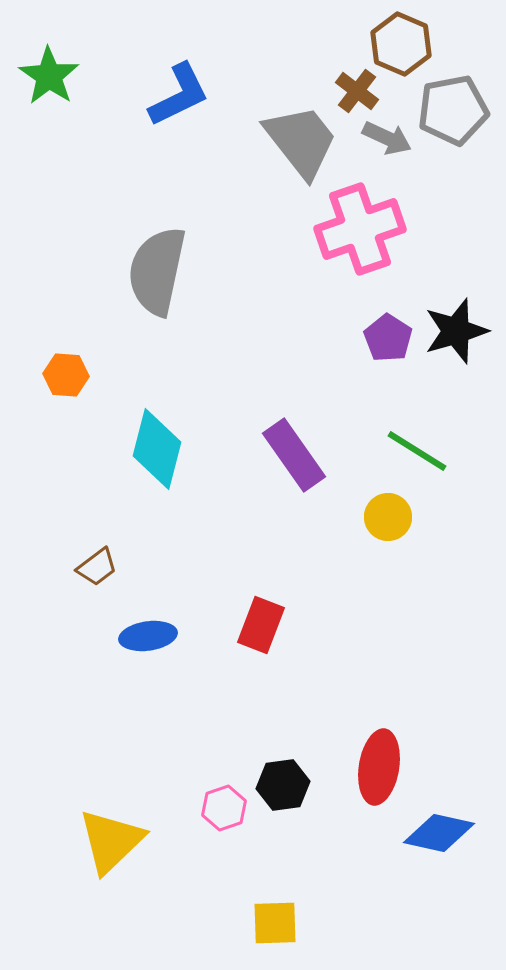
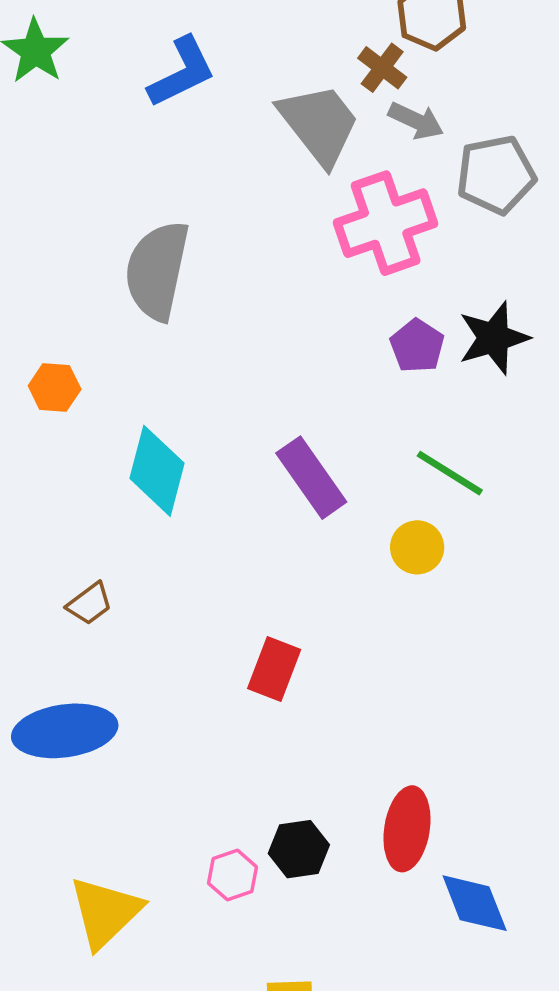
gray pentagon: (453, 110) -> (496, 175), moved
blue ellipse: (148, 636) -> (65, 731), moved, size x1.6
blue diamond: (439, 833) -> (475, 903), turned 56

